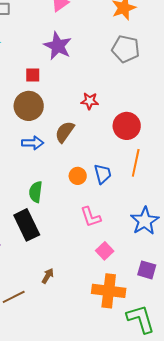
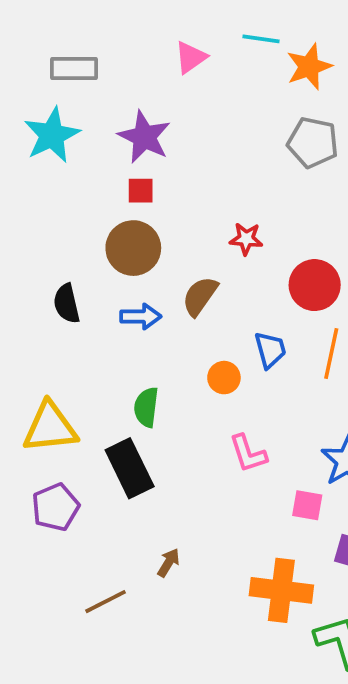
purple star: (58, 46) -> (144, 137), moved
blue trapezoid: (103, 174) -> (270, 350), moved
pink square: (105, 251) -> (307, 505), moved, turned -36

